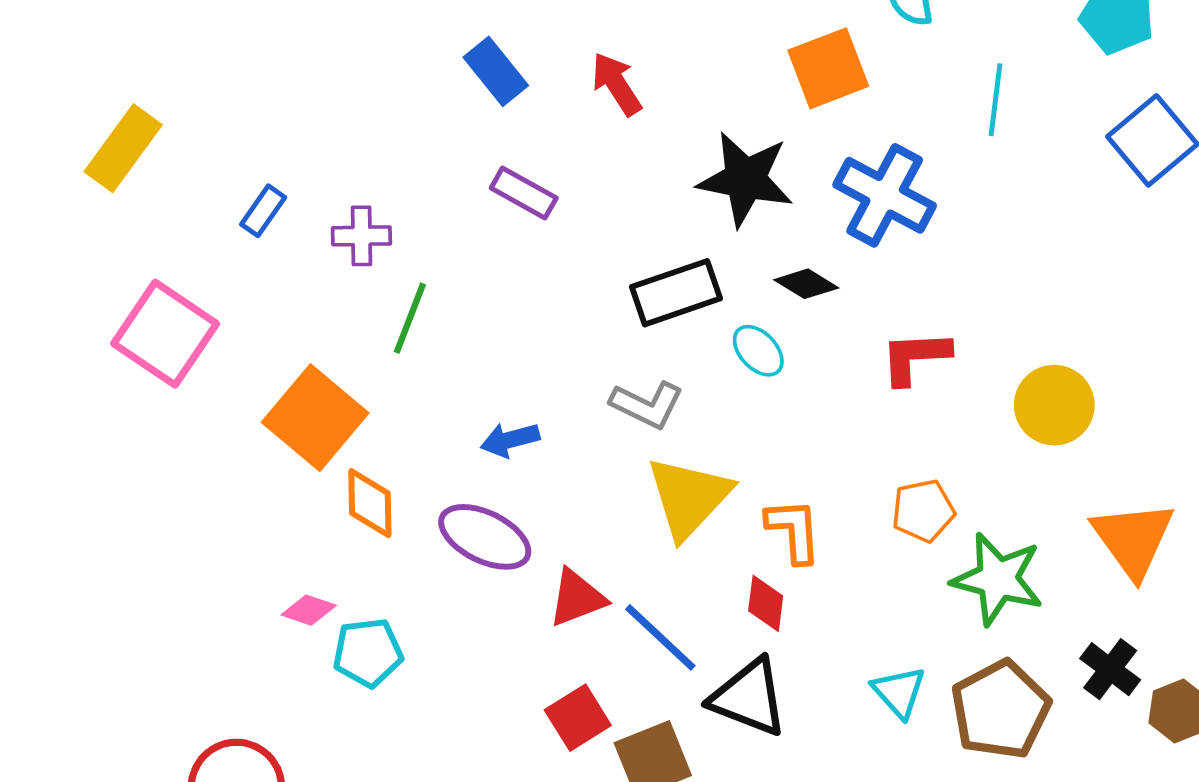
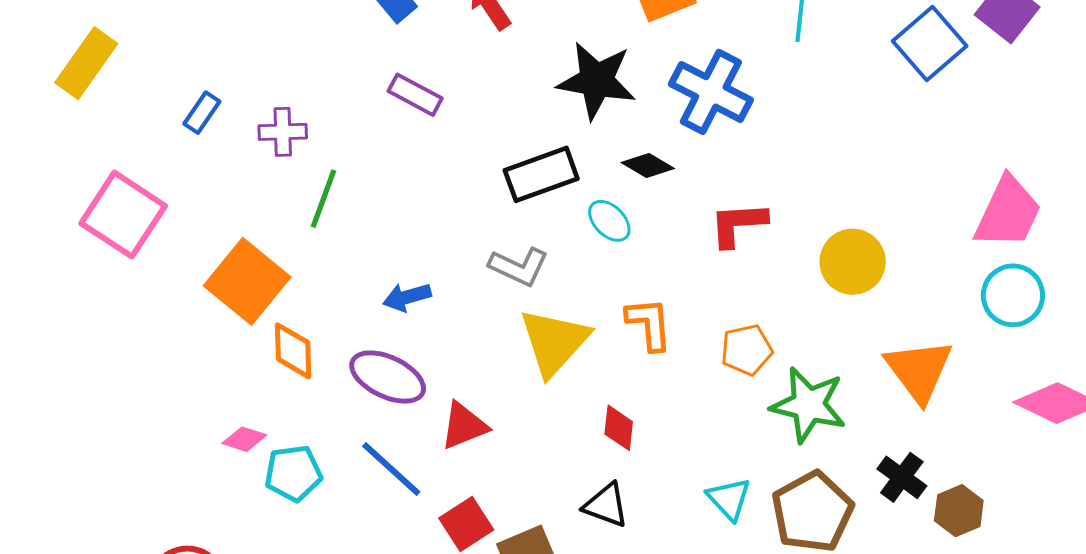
orange L-shape: (794, 531) -> (649, 324), moved
blue line: (660, 637) -> (391, 469), moved
black triangle: (749, 697) -> (606, 505), size x0.7

